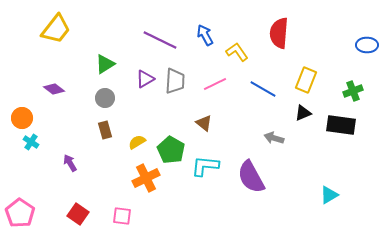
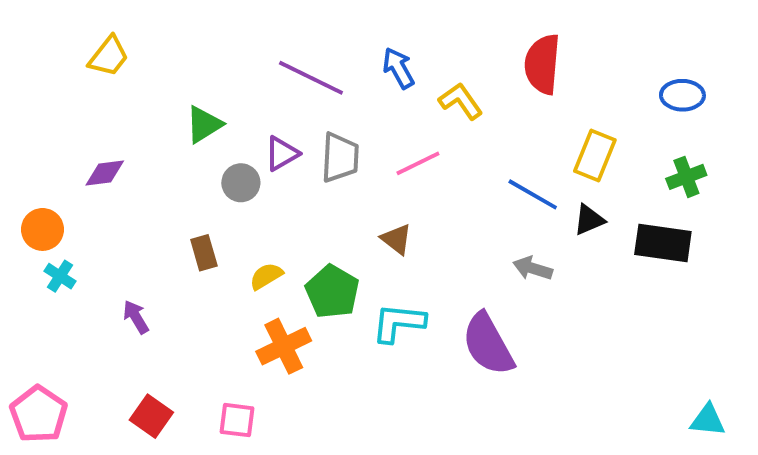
yellow trapezoid: (56, 29) -> (109, 56), size x0.7
blue ellipse: (367, 45) -> (682, 95), moved
purple diamond: (54, 89) -> (105, 173), turned -45
blue line: (263, 89) -> (533, 194), moved
gray circle: (105, 98) -> (241, 183), moved
cyan triangle: (329, 195) -> (708, 420), moved, turned 36

